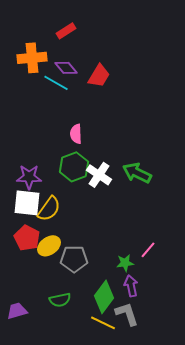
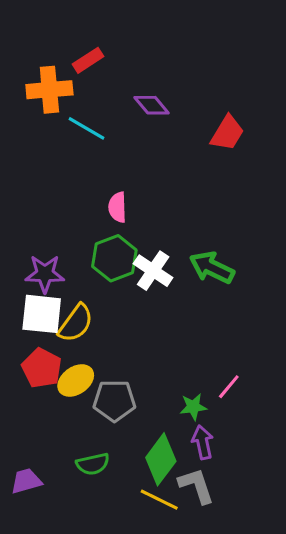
red rectangle: (66, 31) -> (88, 60), moved
purple diamond: (66, 68) -> (152, 105), moved
red trapezoid: (99, 76) -> (227, 133), moved

